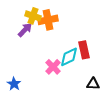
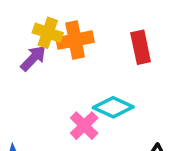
red rectangle: (84, 50) -> (141, 47), moved
cyan diamond: (69, 57) -> (113, 107), turned 50

